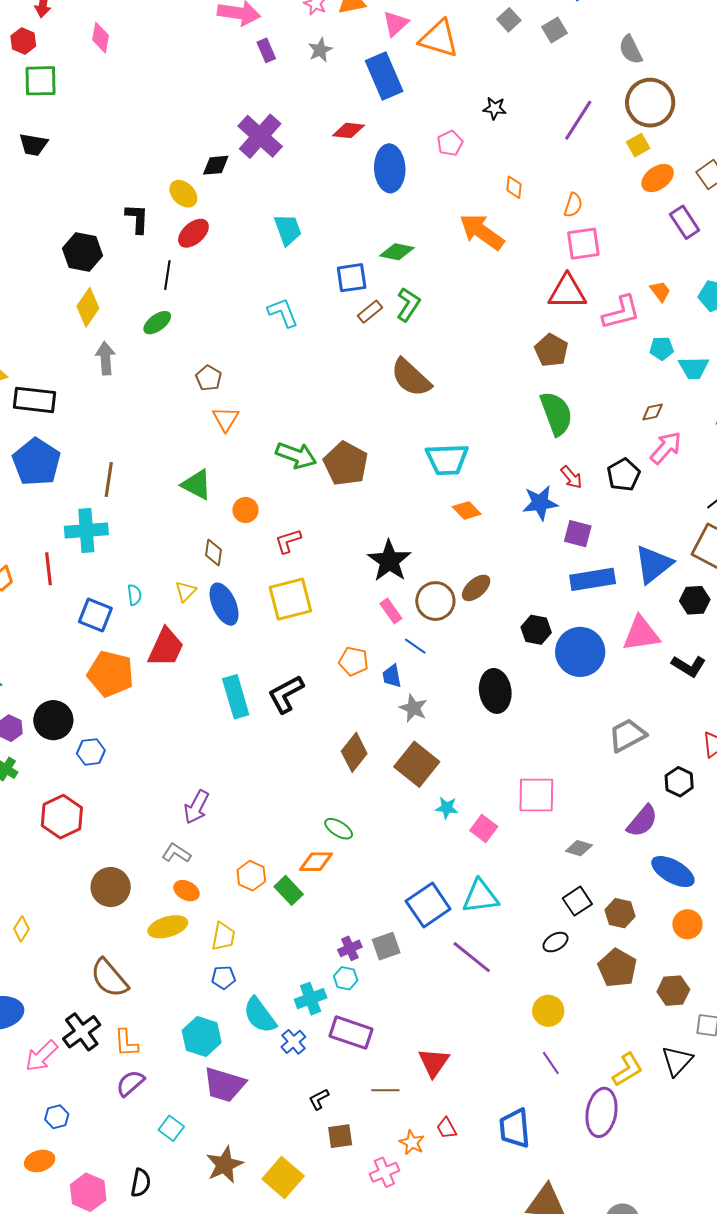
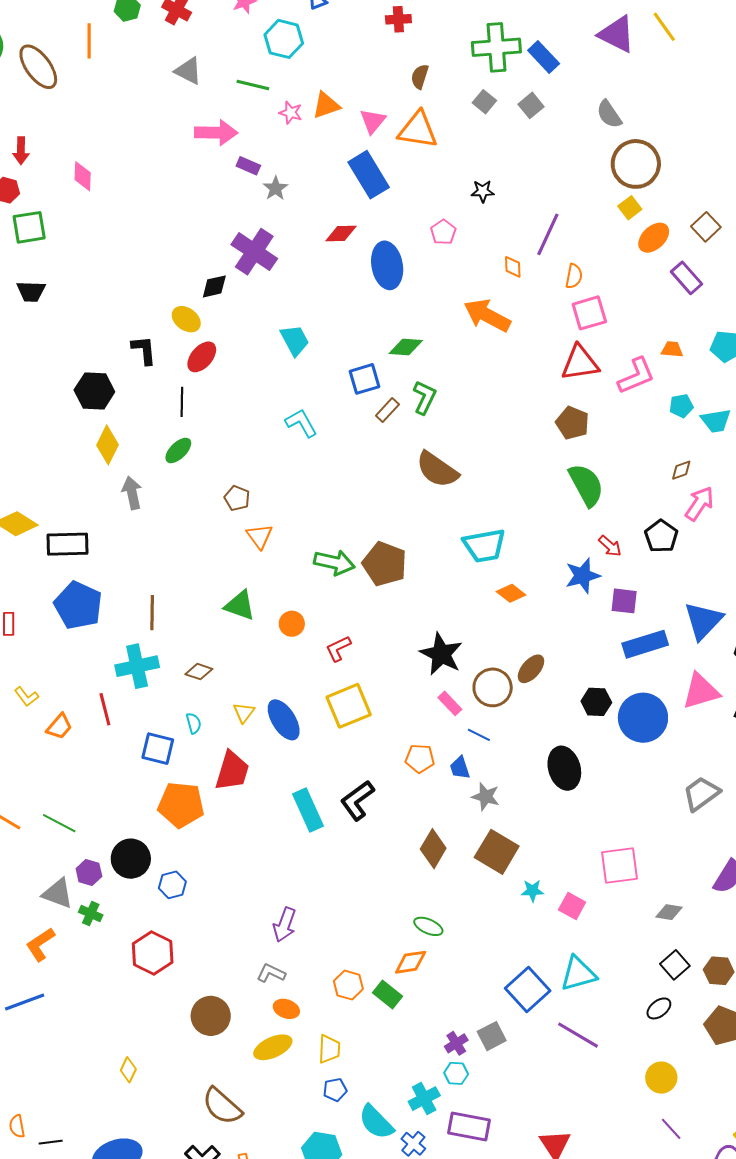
purple rectangle: (266, 50) -> (248, 166), turned -35
gray star: (320, 50) -> (276, 188), moved
purple line: (578, 120) -> (548, 234), moved
orange trapezoid: (660, 291) -> (672, 349), turned -40
brown diamond: (213, 553) -> (199, 672), moved, turned -72

